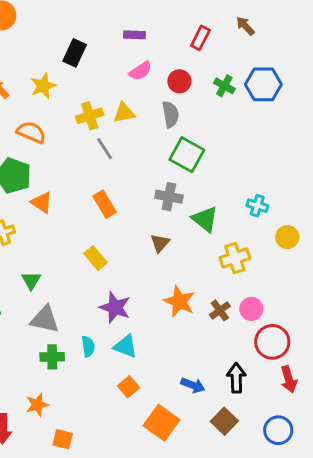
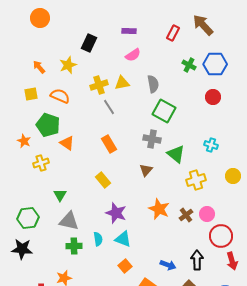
brown arrow: (245, 26) -> (203, 25), size x1.6
red circle: (179, 81) -> (213, 97), moved
yellow circle: (287, 237) -> (233, 176), moved

